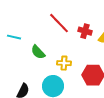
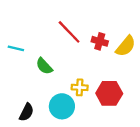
yellow cross: (64, 63) -> (80, 87), moved

